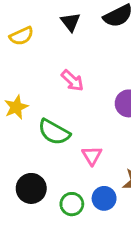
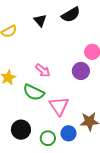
pink arrow: (72, 81) -> (43, 70), moved
pink triangle: (92, 156) -> (59, 106), size x1.5

